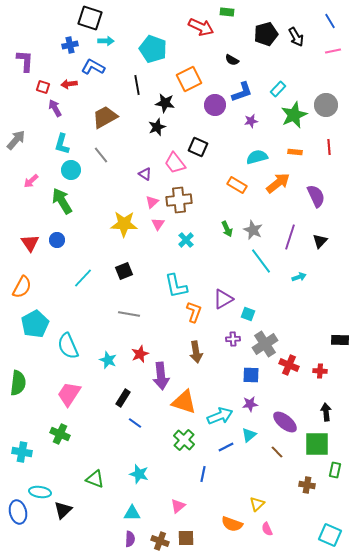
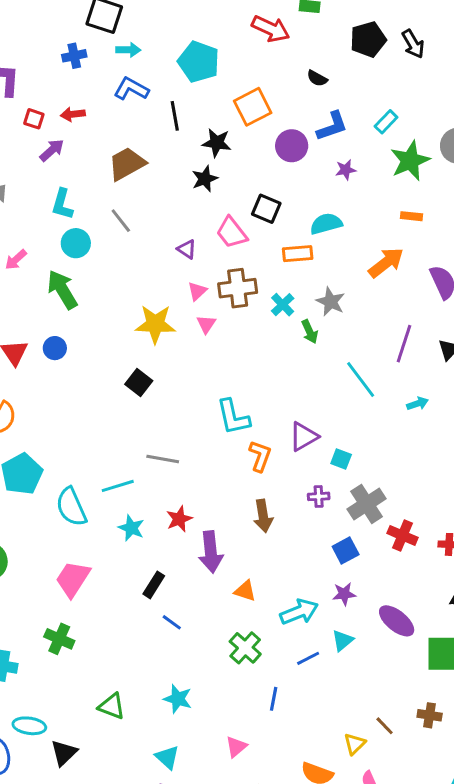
blue L-shape: (93, 67) -> (131, 89), moved
purple arrow: (55, 108) -> (52, 150), turned 78
cyan semicircle: (257, 157) -> (326, 224), moved
orange rectangle: (237, 185) -> (298, 254), moved, turned -36
gray star: (253, 230) -> (331, 302), moved
cyan cross: (186, 240) -> (283, 305), moved
black square: (124, 271) -> (139, 383), moved, turned -30
cyan line: (83, 278) -> (118, 486), moved, turned 30
blue square: (251, 375) -> (346, 550), turned -30
orange triangle: (184, 402) -> (245, 591), size x0.6
brown line: (277, 452) -> (385, 726), moved
cyan triangle: (132, 513) -> (167, 757), turned 42

